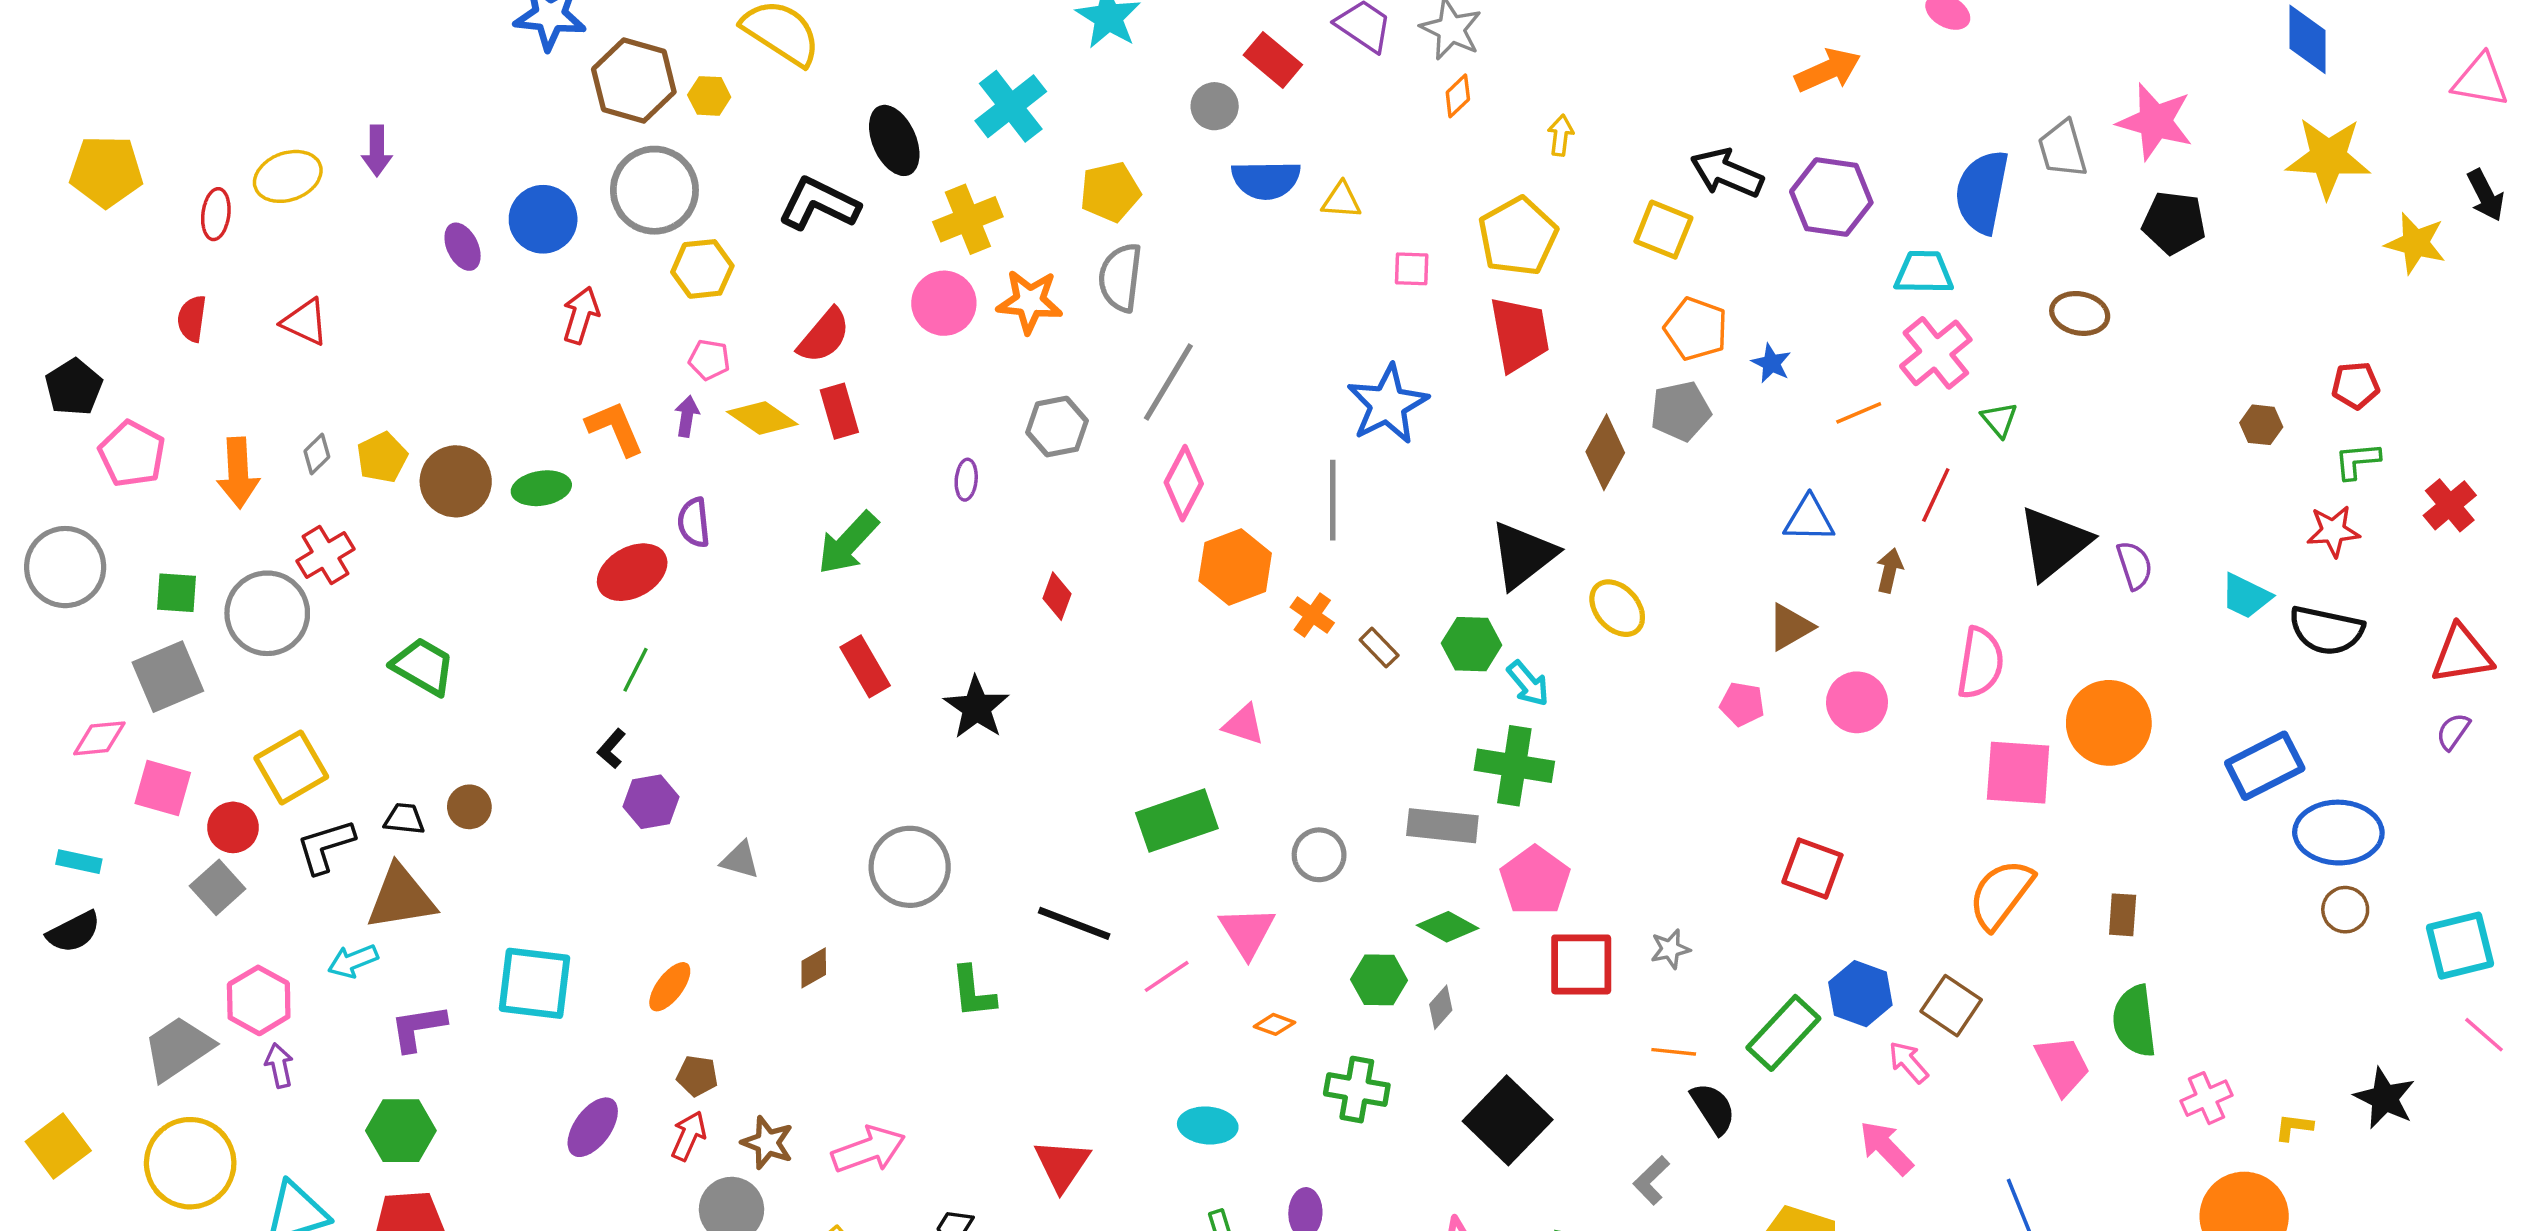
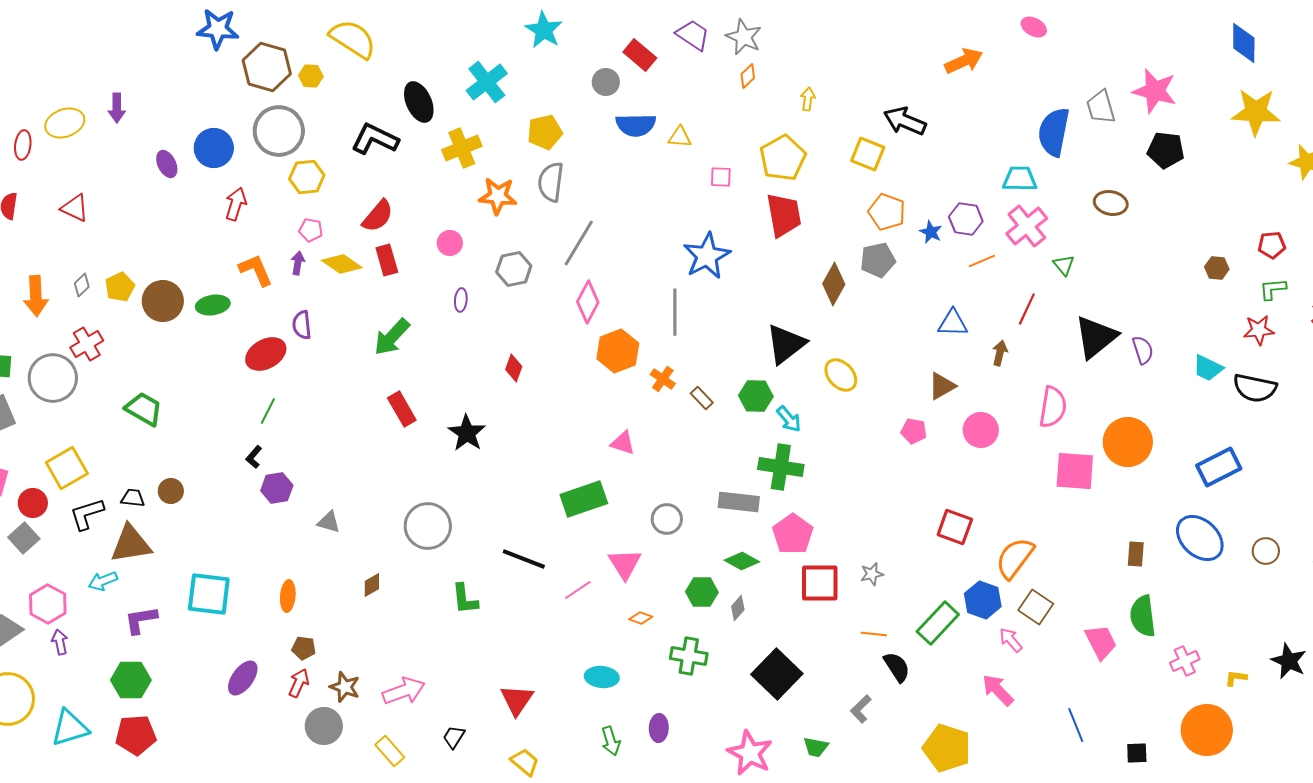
purple hexagon: (1831, 197) -> (966, 219), moved, size x0.7
pink circle: (944, 303) -> (450, 243), moved, size x0.7
blue ellipse: (2338, 833) -> (1200, 538), moved, turned 42
orange semicircle: (2001, 894) -> (1015, 558), moved
orange ellipse: (670, 987) -> (288, 596), turned -32

